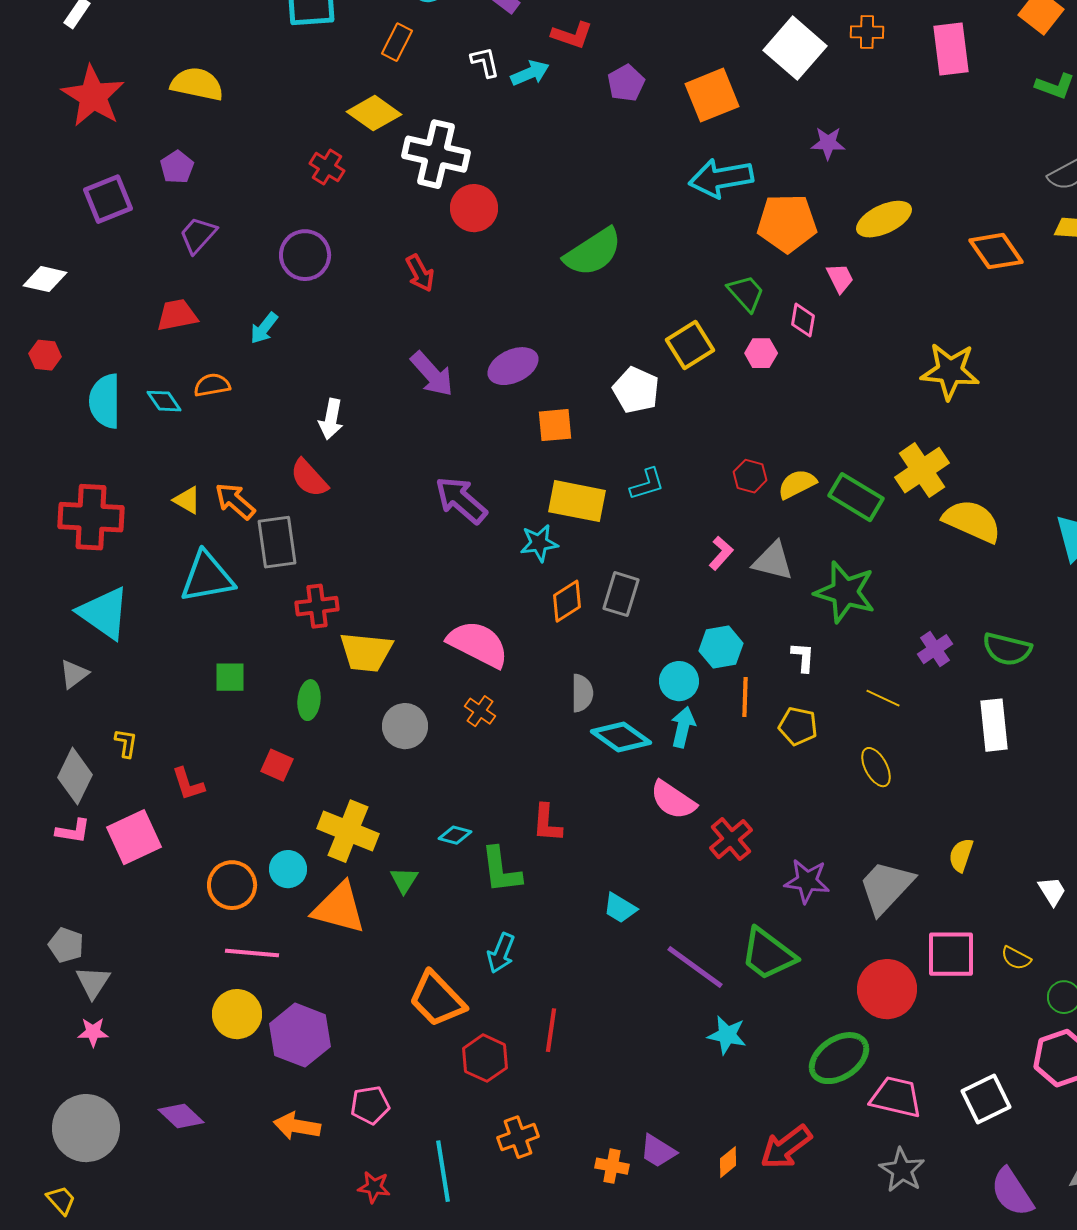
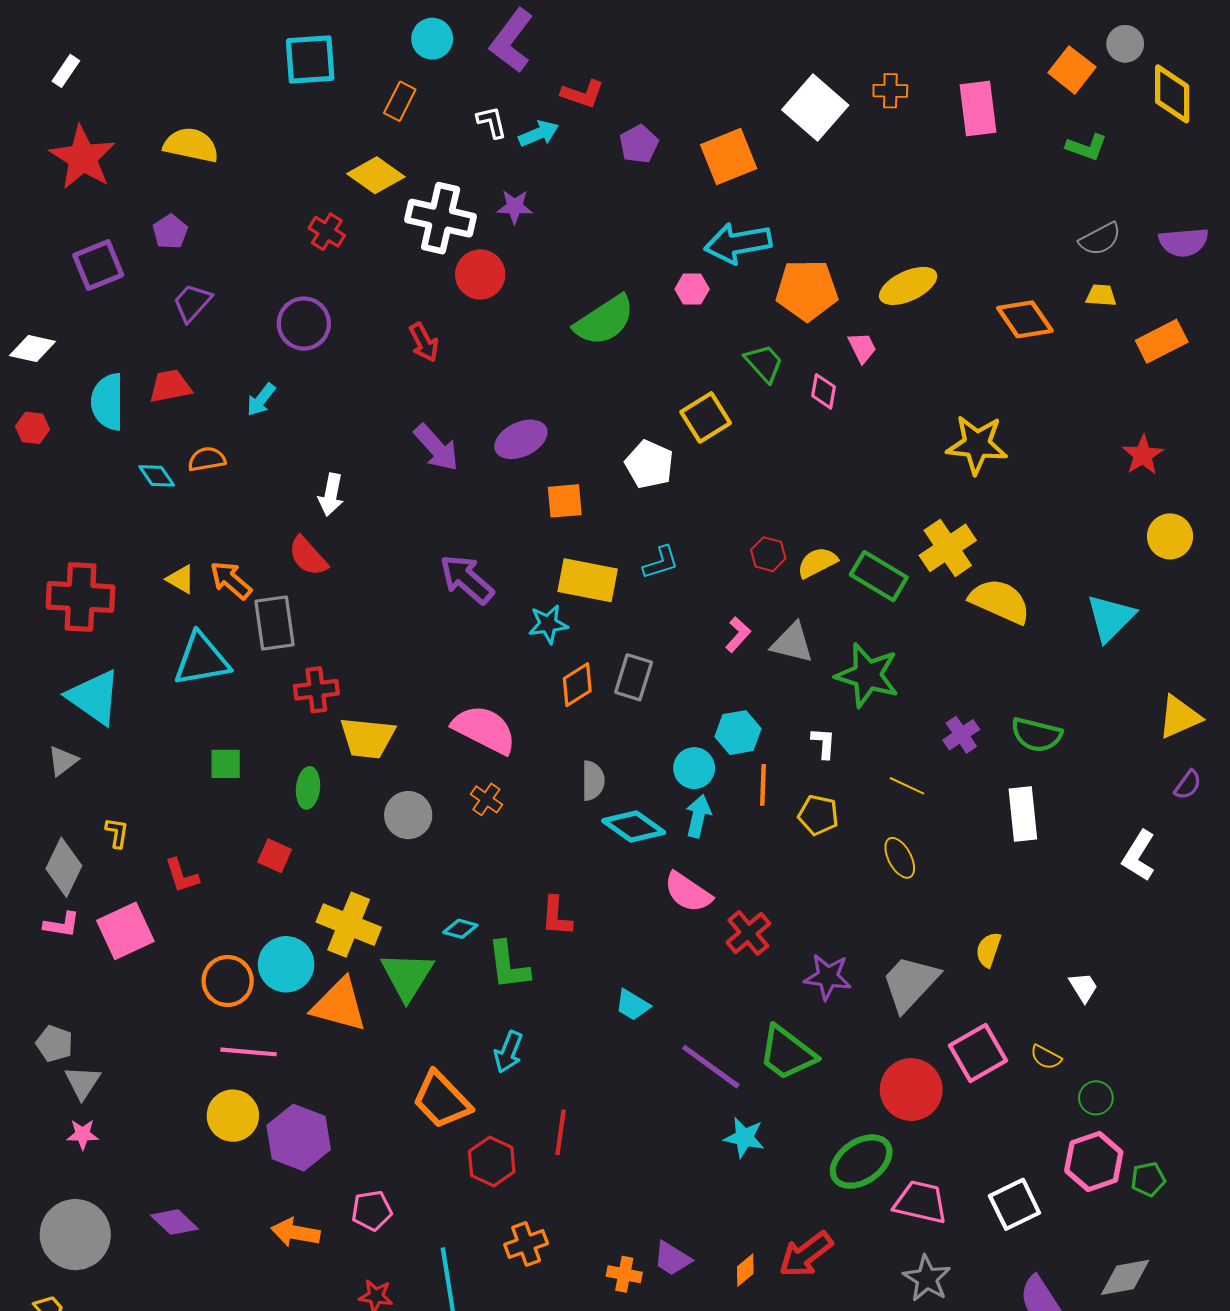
purple star: (828, 143) -> (515, 207), moved
pink hexagon: (761, 353) -> (692, 289), moved
cyan semicircle: (105, 401) -> (108, 402), moved
cyan circle: (288, 869) -> (286, 964), size x1.4
green triangle: (404, 880) -> (407, 976), size x1.8
pink square: (951, 954) -> (978, 1053), turned -30

